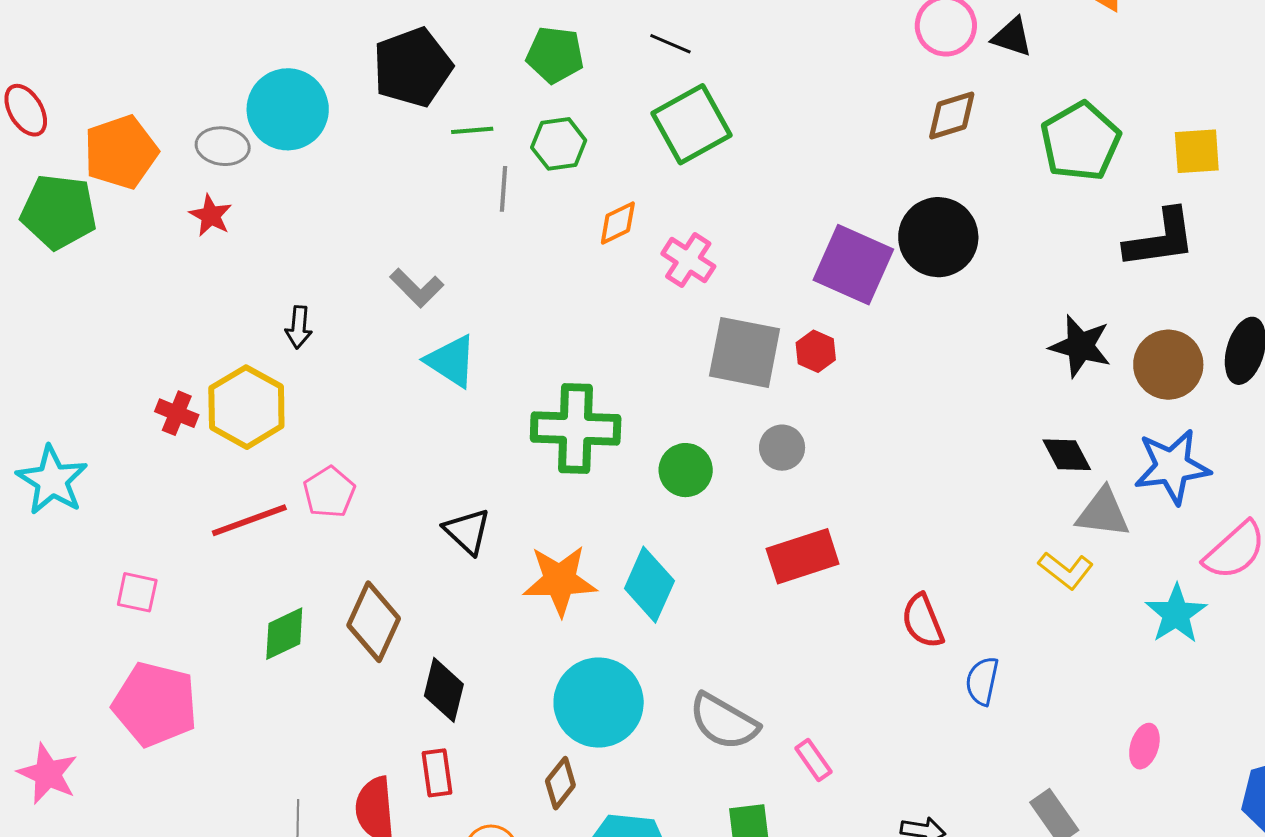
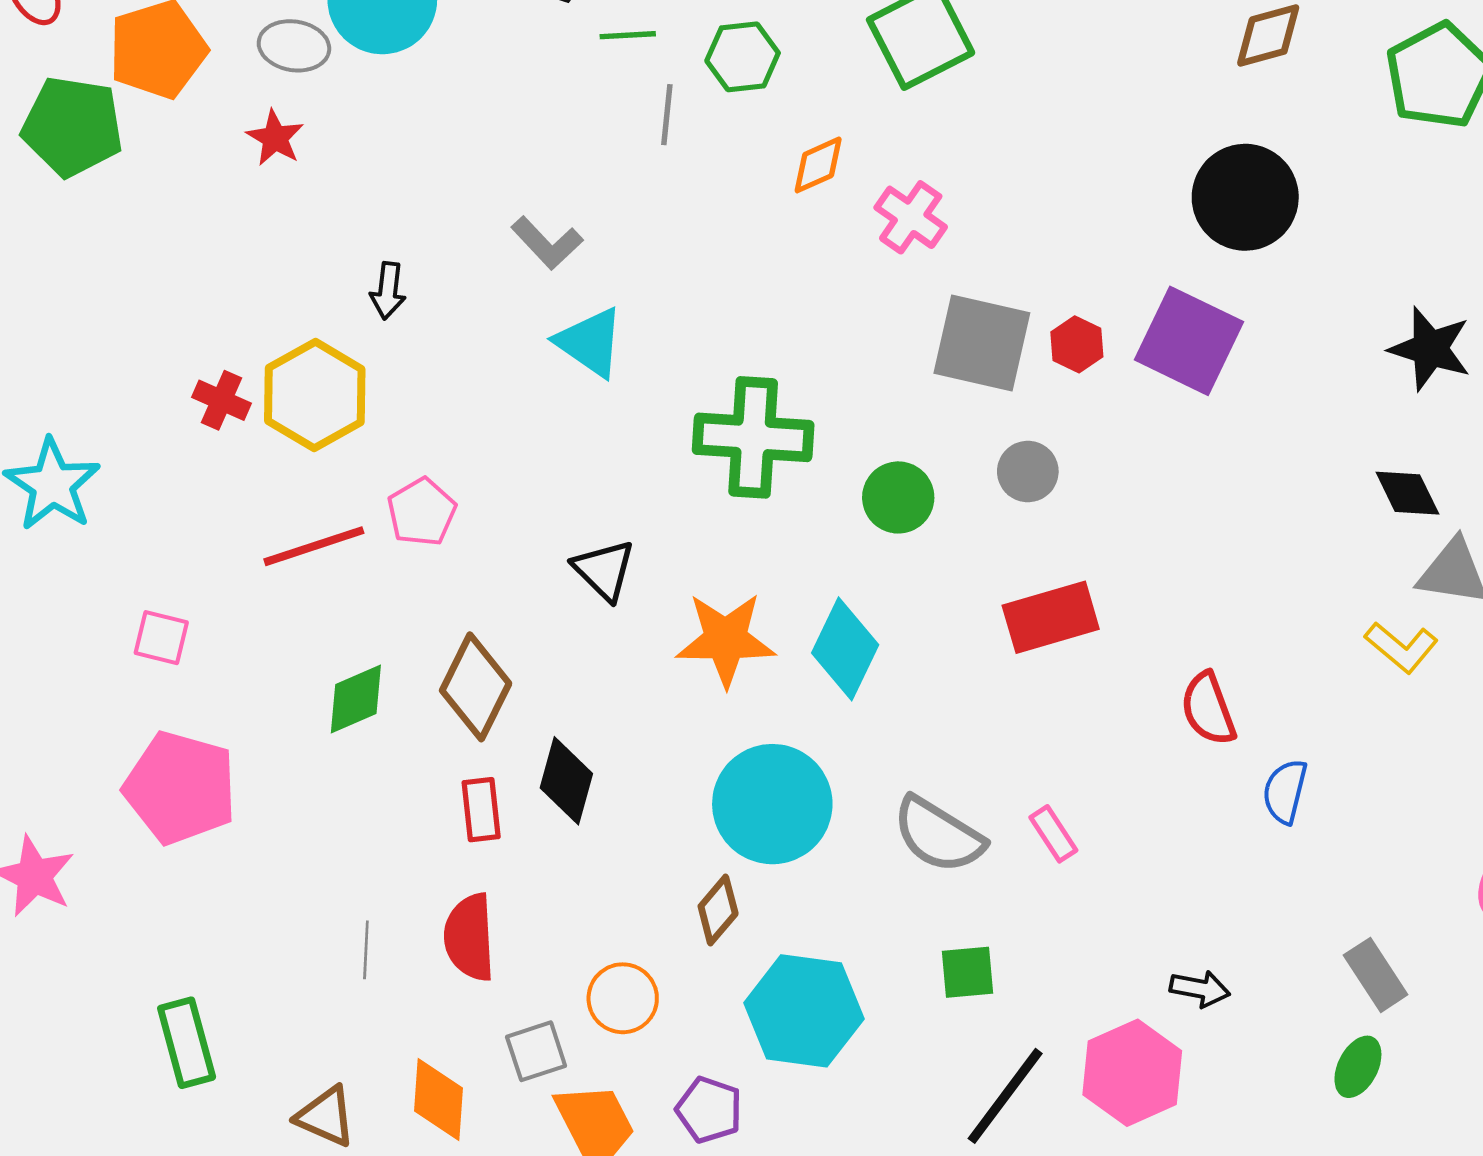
purple square: (853, 265) -> (1189, 341), moved
pink rectangle: (813, 760) -> (1053, 834), moved
red rectangle: (437, 773) -> (481, 810), moved

